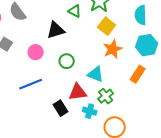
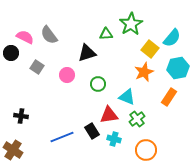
green triangle: (75, 11) -> (106, 34), turned -32
cyan semicircle: (141, 15) -> (172, 38), turned -138
yellow square: (107, 26) -> (150, 49), moved
blue line: (31, 84) -> (62, 137), moved
cyan cross: (90, 111) -> (114, 139), moved

